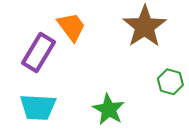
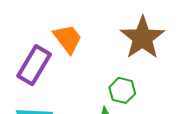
green hexagon: (170, 82) -> (122, 90), moved

